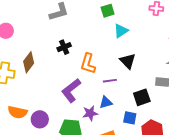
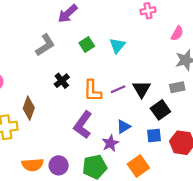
green square: (108, 11) -> (87, 44), moved
black triangle: (128, 61) -> (142, 89), moved, turned 30
purple line: (110, 81) -> (118, 89), moved

